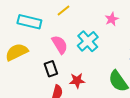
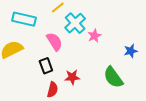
pink star: (112, 19) -> (94, 36), moved
cyan cross: (88, 41) -> (75, 23), moved

